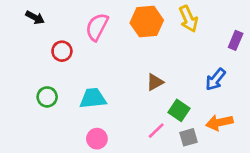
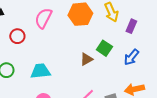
purple rectangle: (236, 40) -> (131, 26), moved
green square: (179, 110) -> (104, 48), moved

